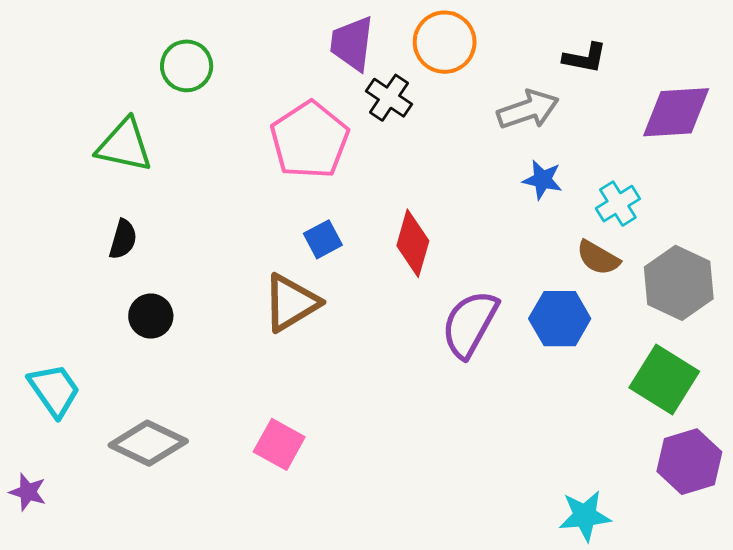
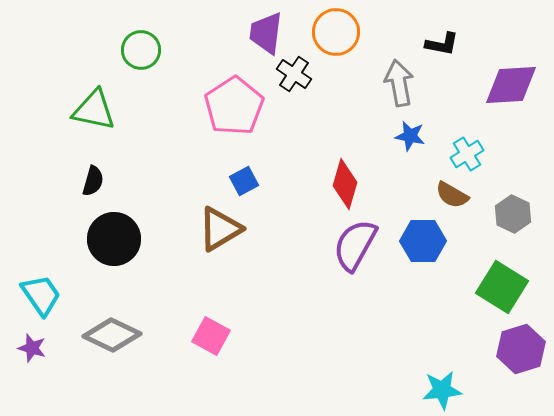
gray arrow: (528, 110) -> (399, 83), turned -81
red diamond: (413, 243) -> (345, 184), moved
gray hexagon: (679, 283) -> (513, 214), size x0.7
black circle: (151, 316) -> (114, 239), size x1.6
purple star: (28, 492) -> (32, 348), moved

